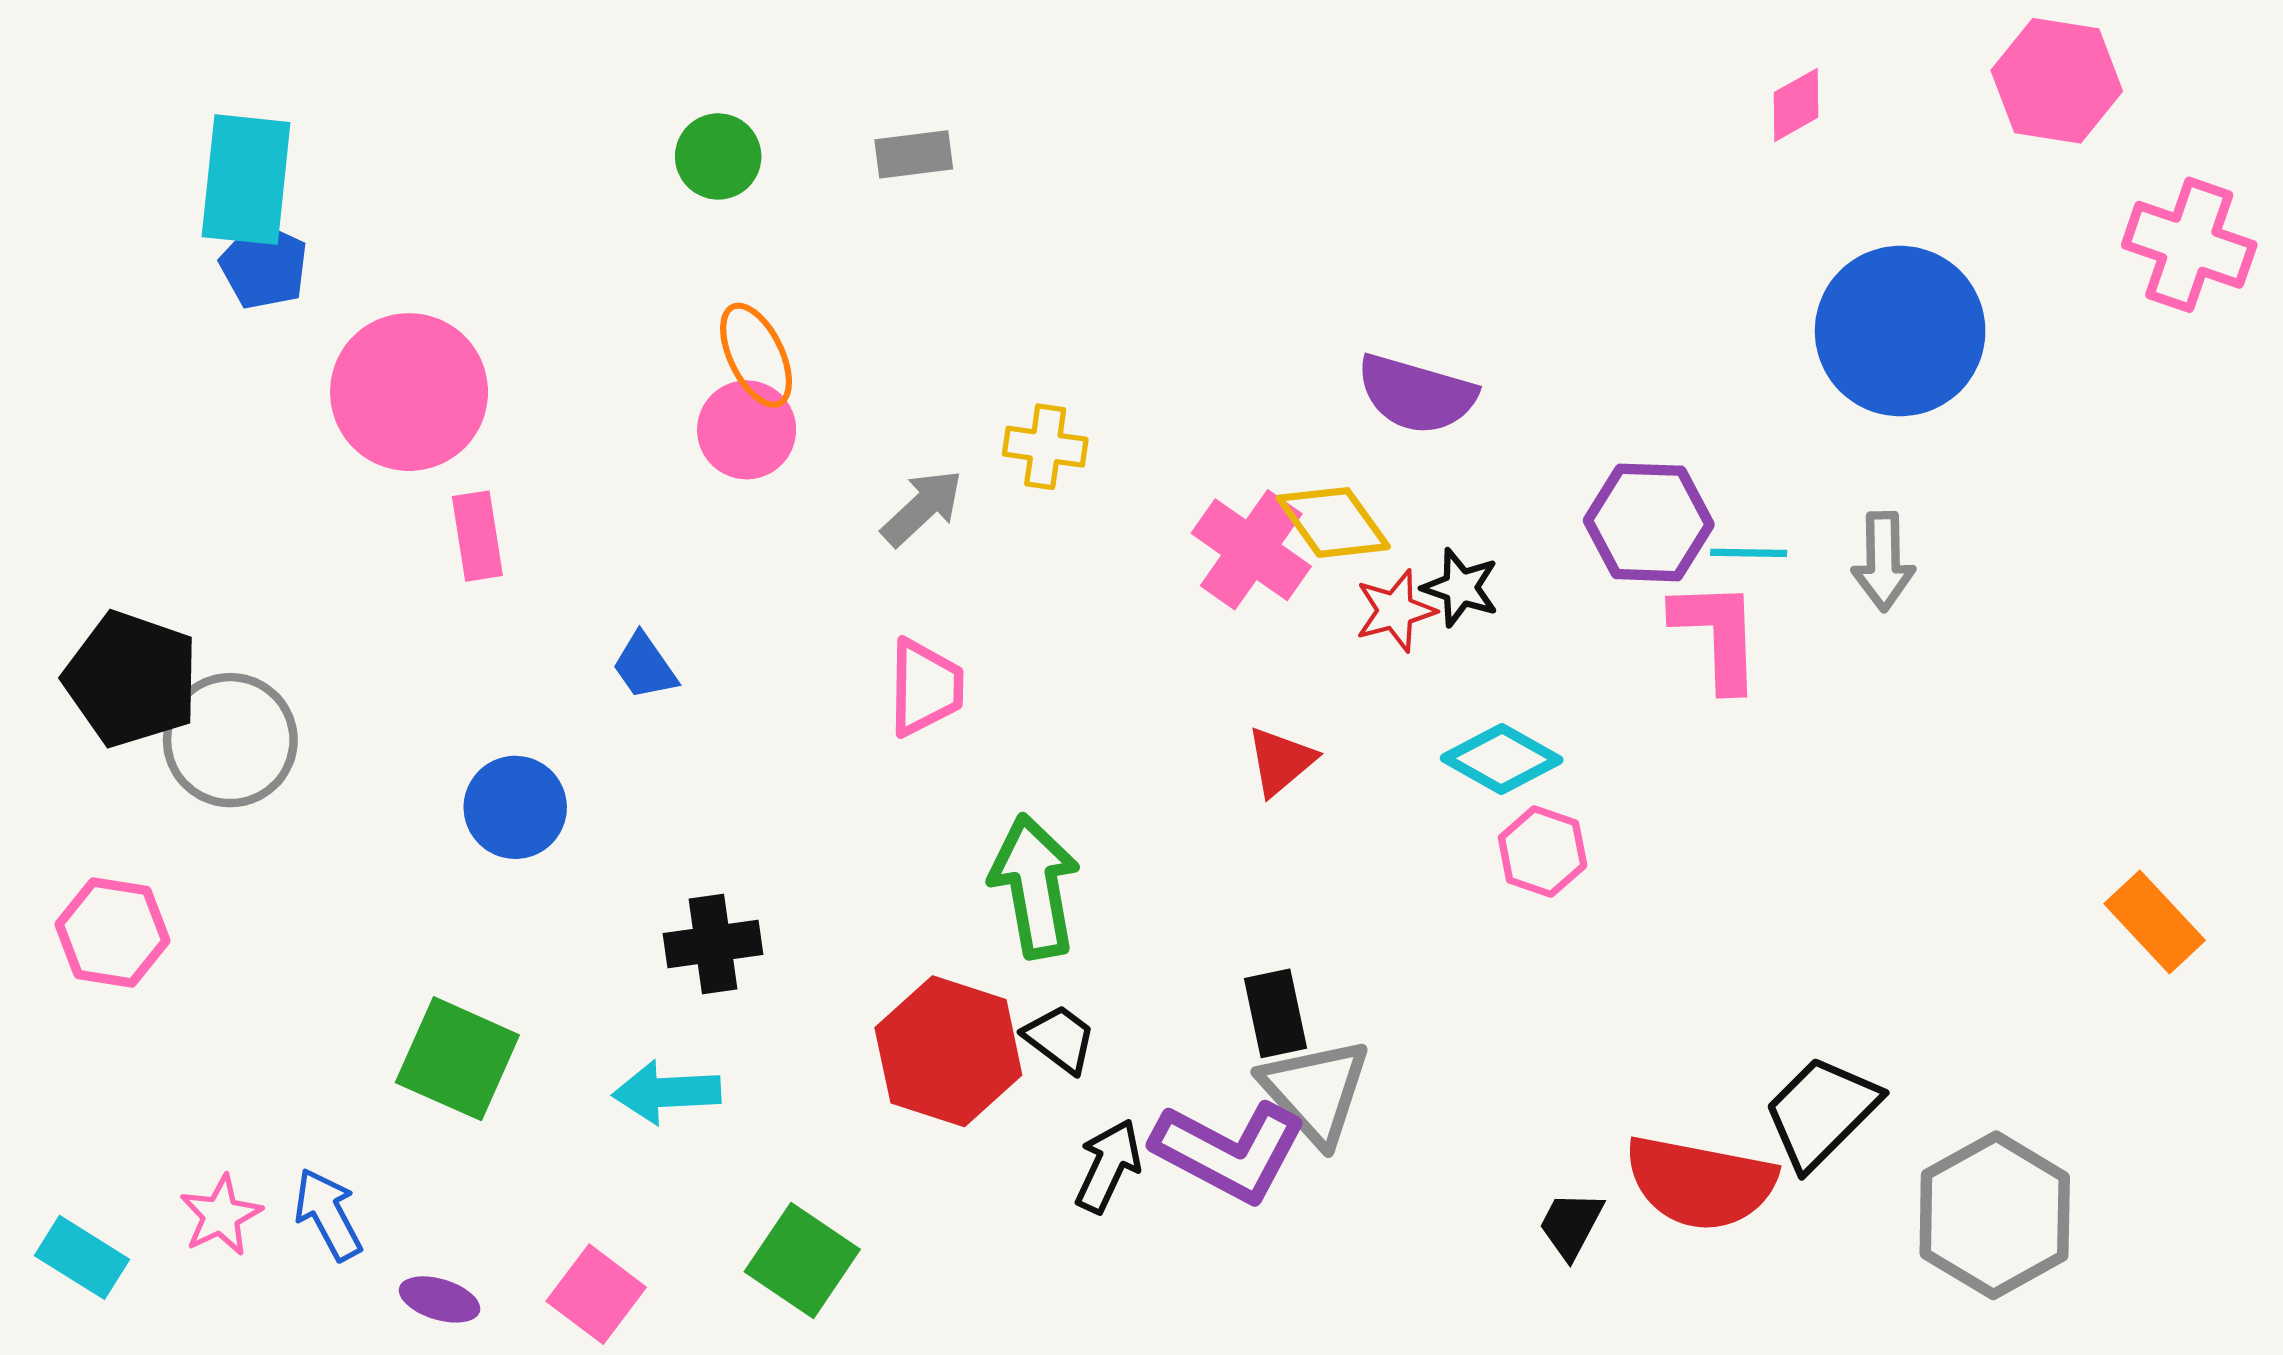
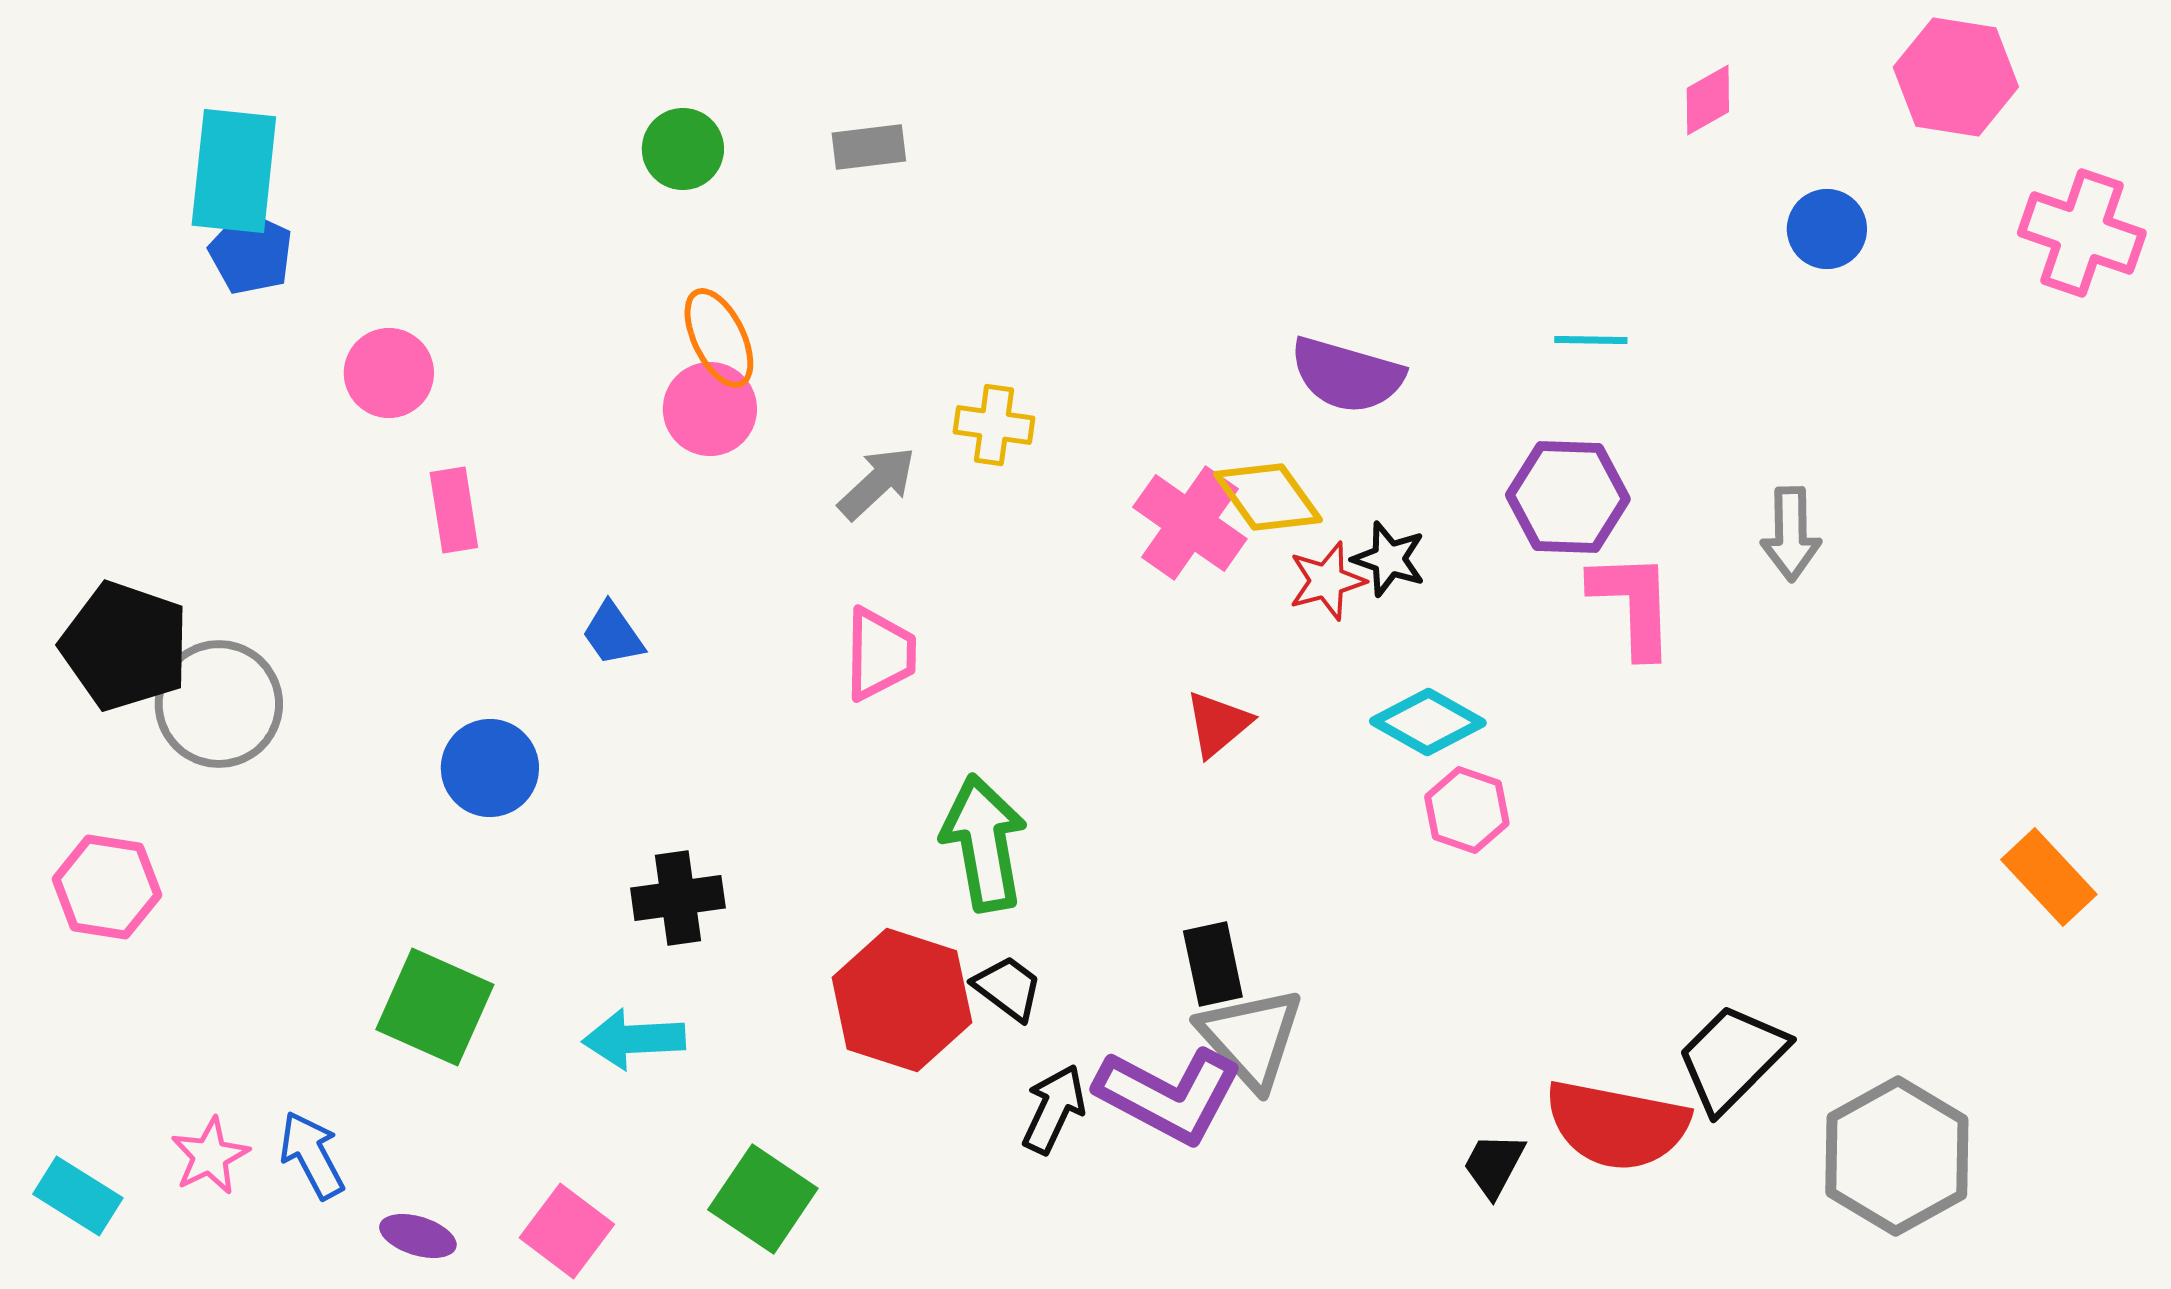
blue circle: (1900, 331) -> (1827, 229), moved, size x0.5
pink circle: (409, 392) -> (389, 373), size x0.6
cyan line: (1749, 553) -> (1591, 340), moved

